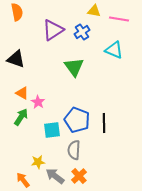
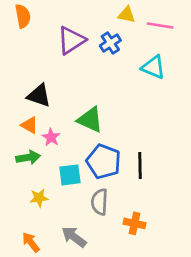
black triangle: (16, 59) -> (39, 96), moved
green triangle: (74, 67) -> (90, 120), moved, turned -30
green arrow: (21, 117) -> (28, 157), turned 48
yellow star: (38, 162) -> (39, 198), moved
orange cross: (79, 176) -> (135, 223), moved, turned -35

